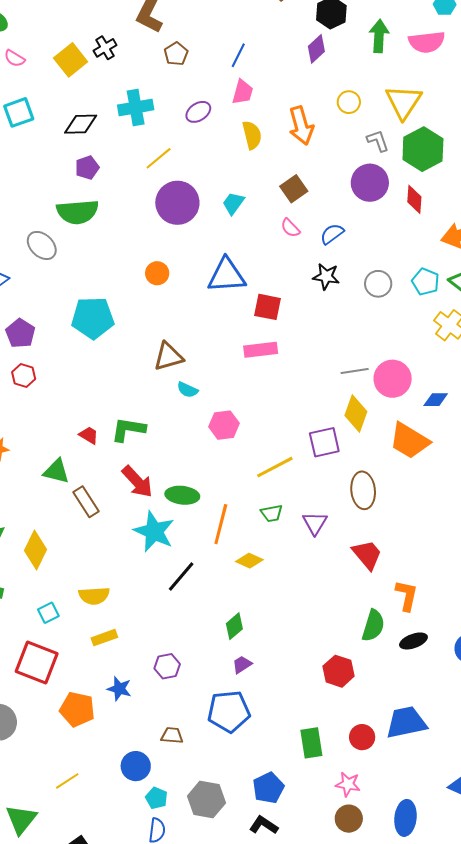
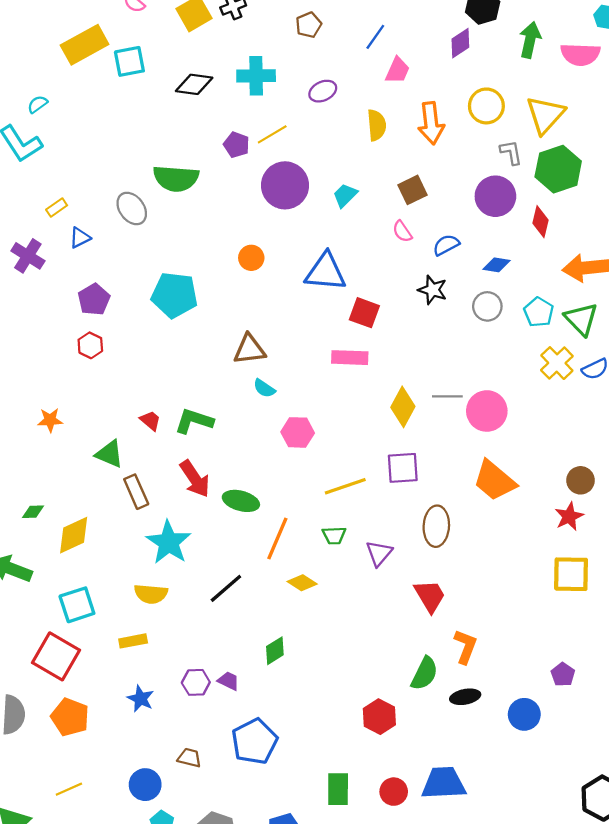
pink trapezoid: (243, 92) -> (398, 70), moved
yellow circle: (349, 102) -> (486, 106), size x1.4
purple pentagon: (87, 168) -> (236, 145), moved, turned 30
blue diamond: (436, 400) -> (496, 265), moved
yellow diamond: (356, 413) -> (403, 407), moved
cyan star: (154, 532) -> (169, 542), moved
yellow diamond: (35, 550) -> (74, 535), turned 30
yellow semicircle: (94, 596) -> (151, 594), moved
cyan square: (48, 613) -> (77, 605), size x1.6
purple trapezoid: (242, 665) -> (228, 681), moved, turned 50
orange pentagon: (77, 709) -> (70, 717), moved
blue pentagon: (229, 711) -> (255, 741), turned -30

